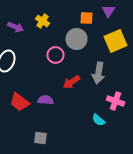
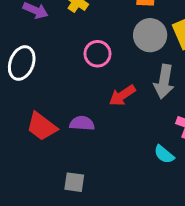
gray circle: (76, 39) -> (150, 35), moved

